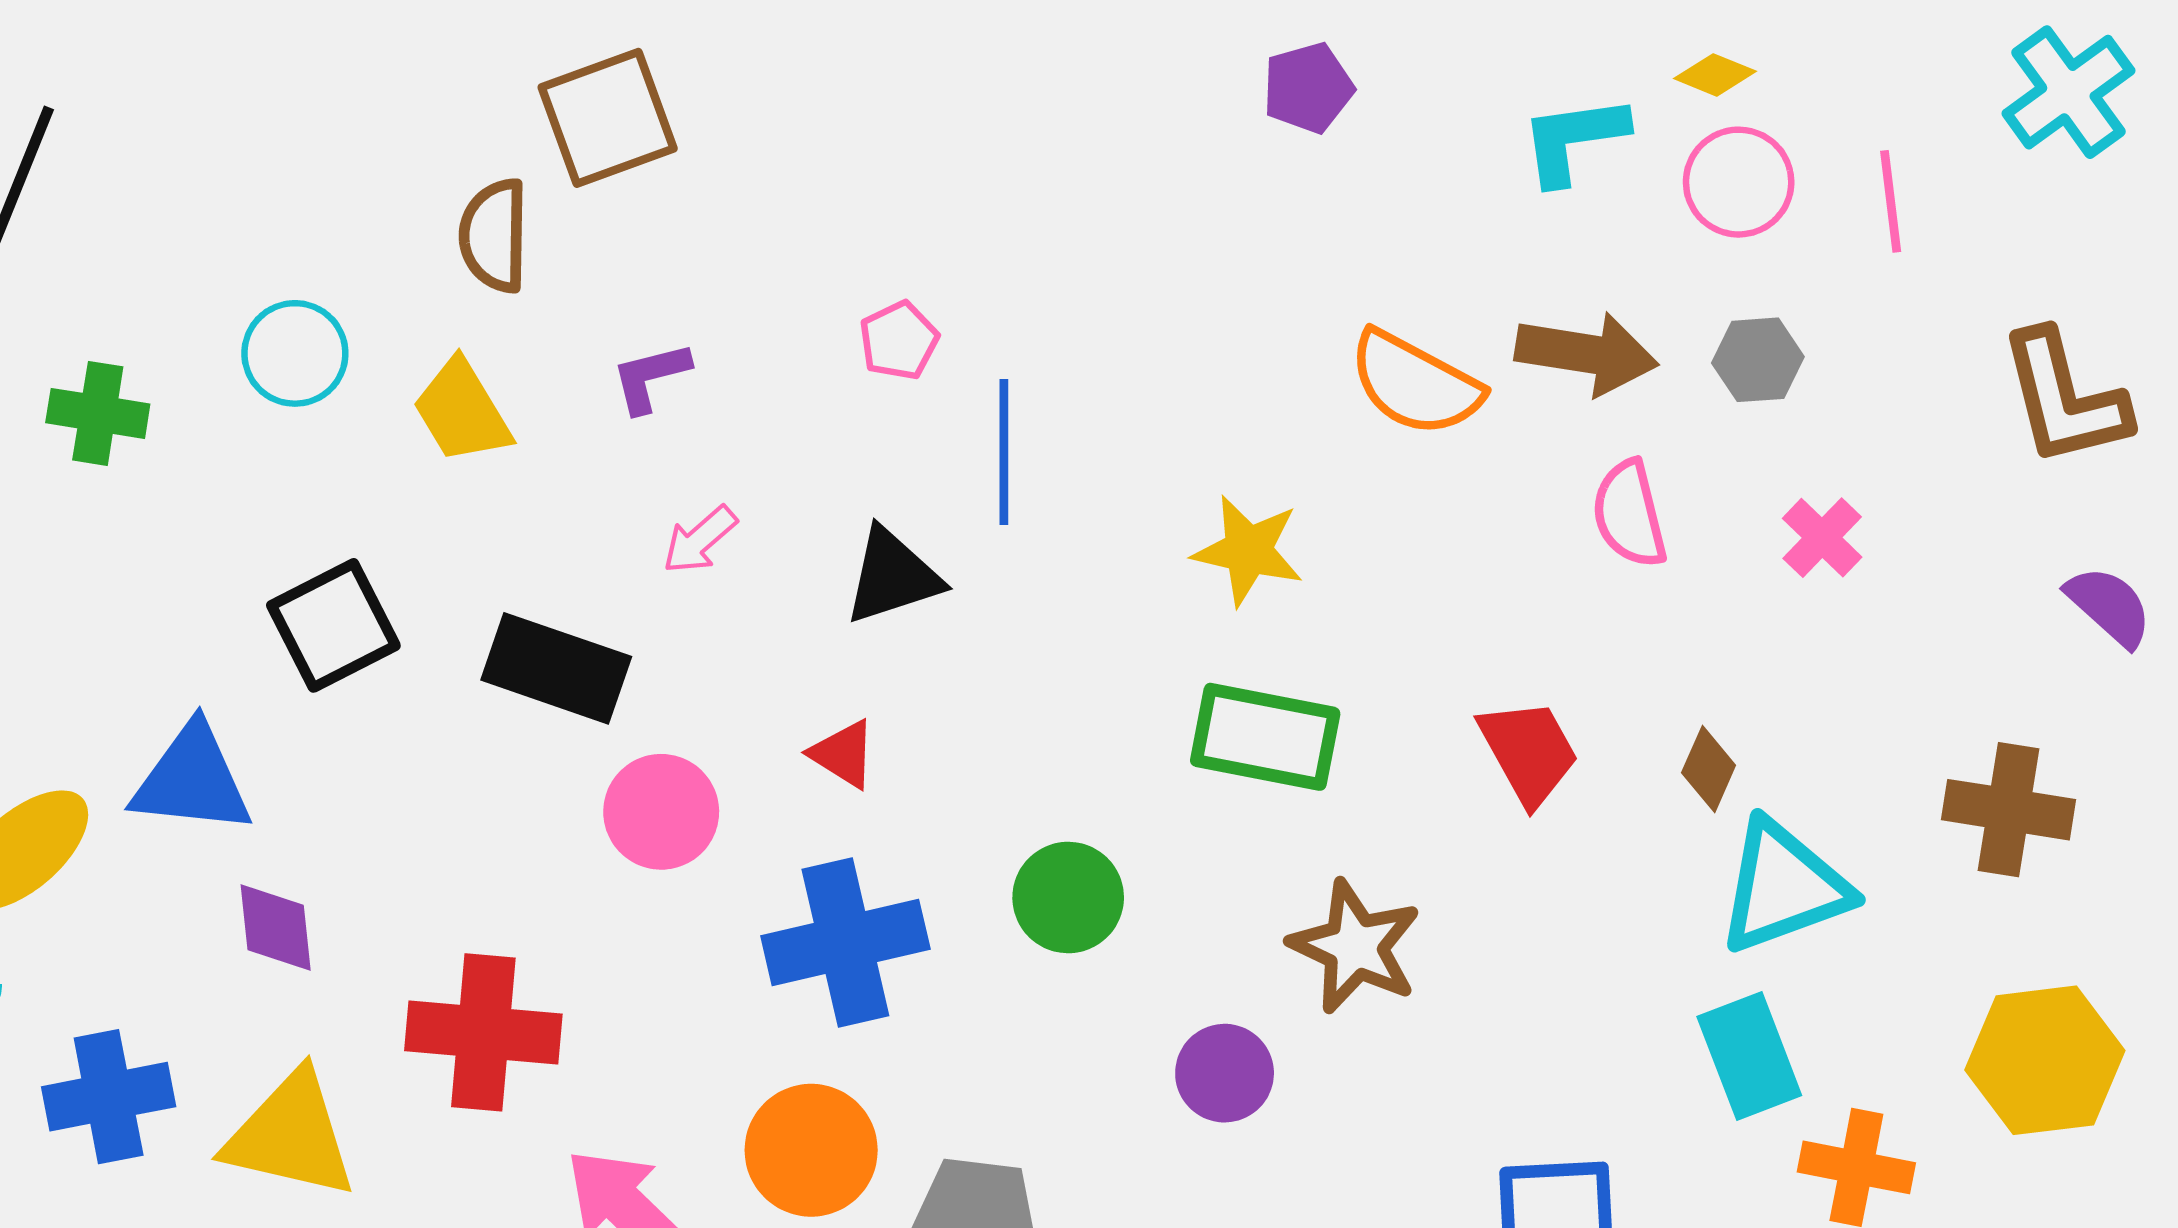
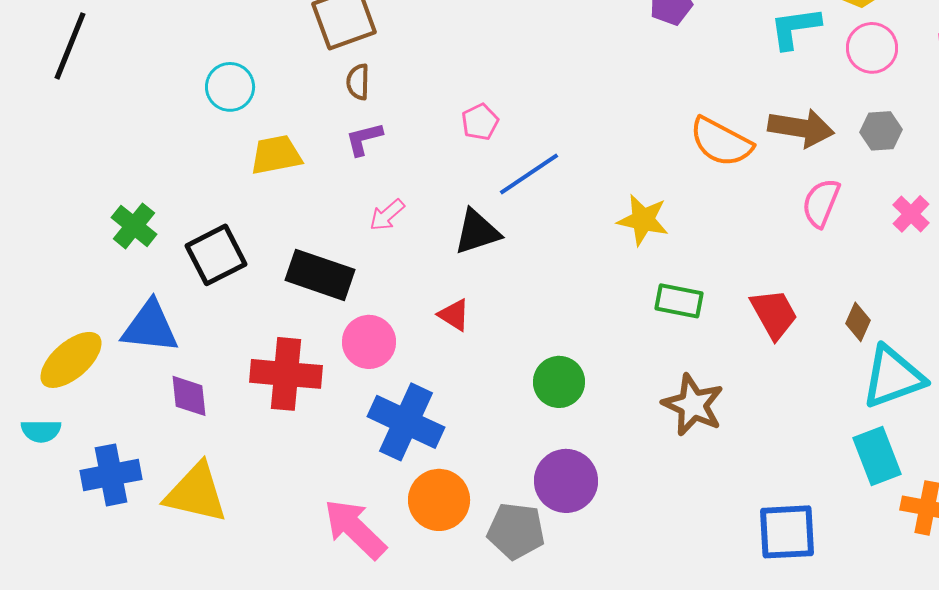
brown semicircle: (494, 236) -> (358, 82), moved, size x0.7
cyan circle: (295, 353) -> (230, 87), moved
yellow trapezoid: (462, 411) -> (276, 155), turned 110
green cross: (98, 413) -> (134, 226), moved, turned 30
blue line: (1004, 452) -> (529, 174), turned 56
pink semicircle: (1629, 514) -> (821, 203), turned 36
green rectangle: (1265, 737) -> (679, 301), moved, size x0.7
blue cross: (845, 942) -> (406, 422), moved, turned 38
red cross: (483, 1032) -> (286, 374), moved
purple circle: (1225, 1073) -> (566, 481), moved, size x1.4

